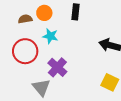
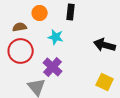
brown semicircle: (25, 19) -> (20, 27), moved
cyan star: (50, 36) -> (56, 37), moved

